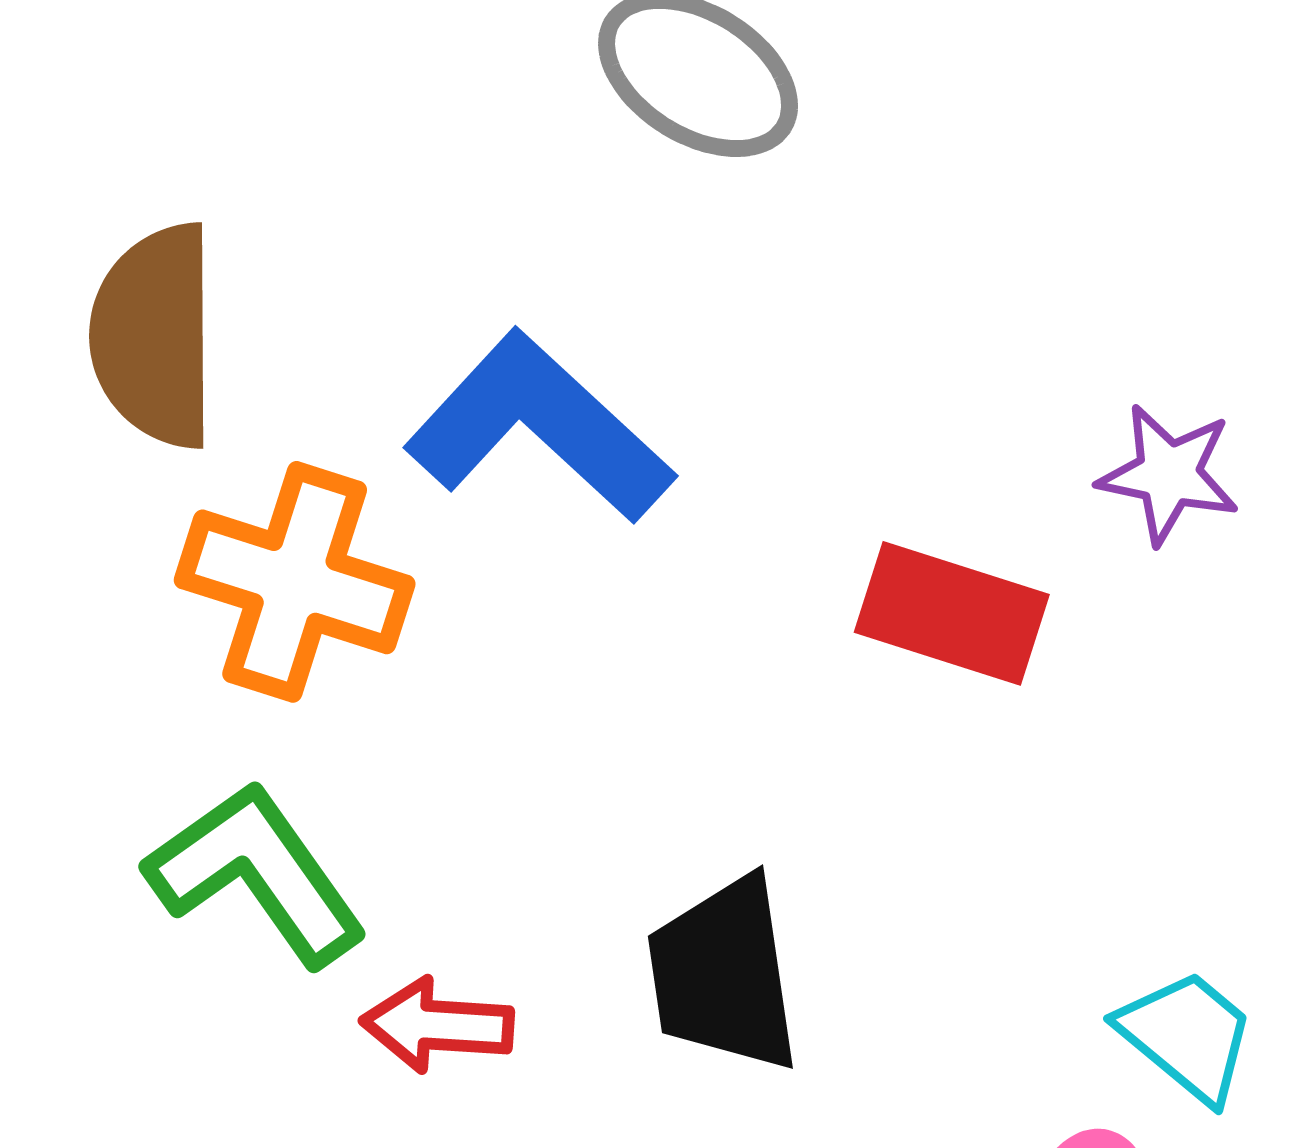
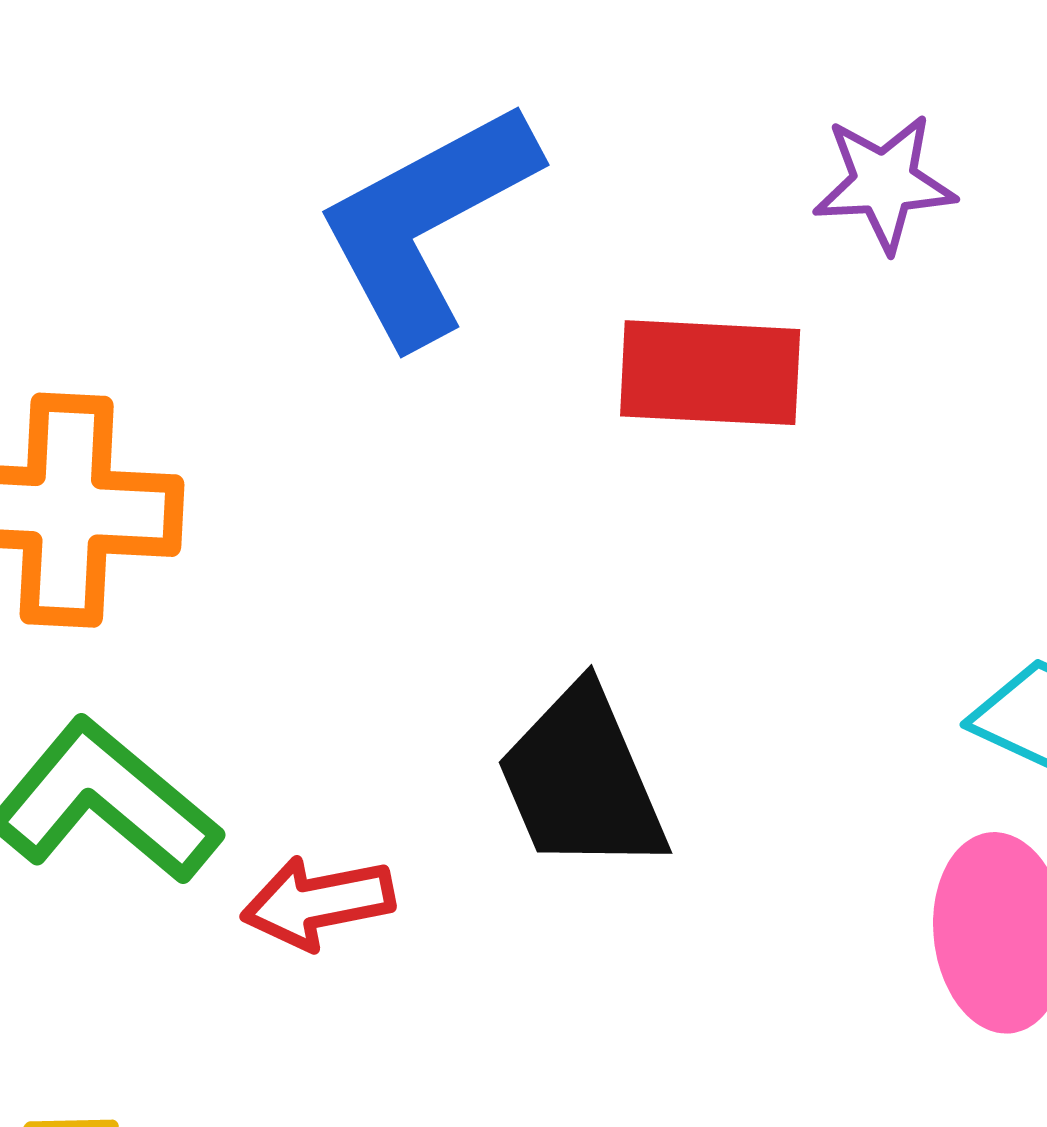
blue L-shape: (539, 427) -> (427, 223), moved, turned -56

